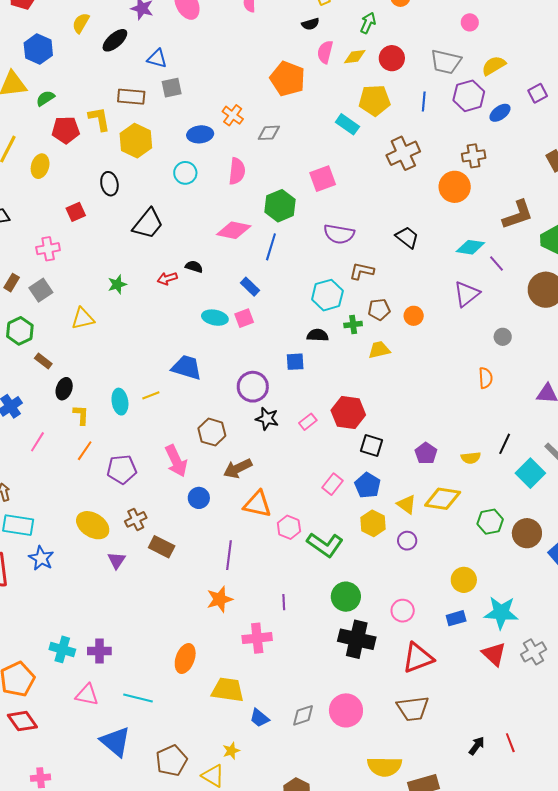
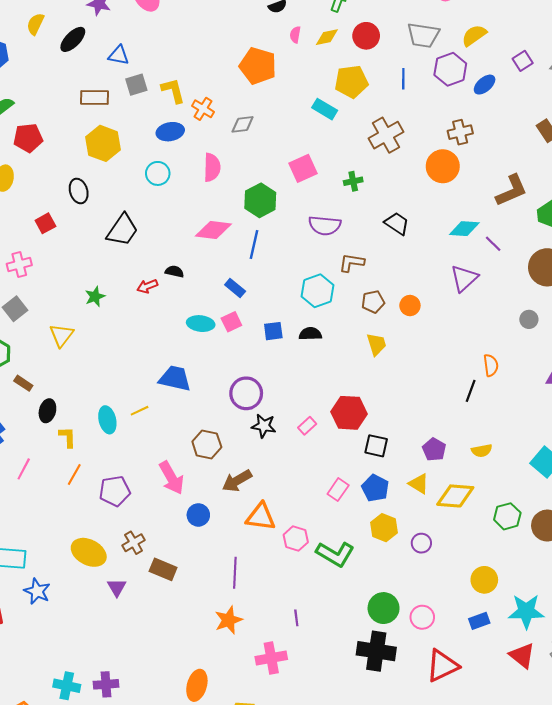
pink semicircle: (325, 52) -> (295, 35), size x0.7
yellow L-shape: (99, 119) -> (173, 91), moved
yellow triangle: (83, 318) -> (61, 335), turned -35
green cross: (353, 324) -> (353, 181), moved
gray circle: (503, 337) -> (529, 319), moved
yellow trapezoid: (379, 350) -> (376, 344), turned 90
blue square: (295, 362) -> (273, 331), moved
black line: (505, 444) -> (471, 391), moved
yellow triangle: (407, 504) -> (419, 484), moved
green circle: (346, 597) -> (384, 608), moved

